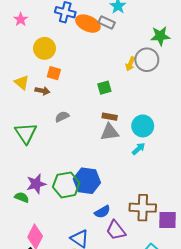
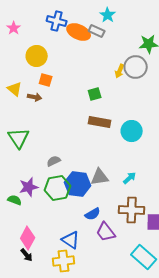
gray semicircle: (62, 117) -> (54, 161), moved
brown rectangle: (110, 117) -> (100, 122), size x1.5
gray triangle: (110, 132) -> (100, 177), moved
cyan arrow: (139, 149) -> (130, 178), moved

